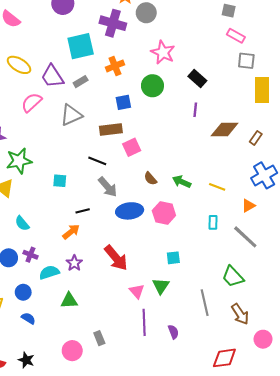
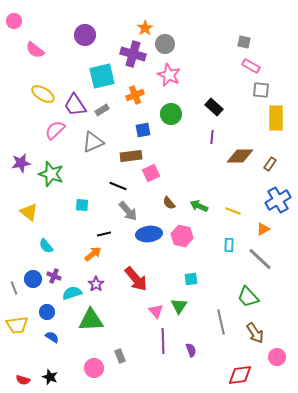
pink star: (163, 52) -> (169, 75), moved
green star: (19, 161) -> (51, 174), moved, turned 30
green triangle: (69, 301) -> (91, 320), size x1.5

